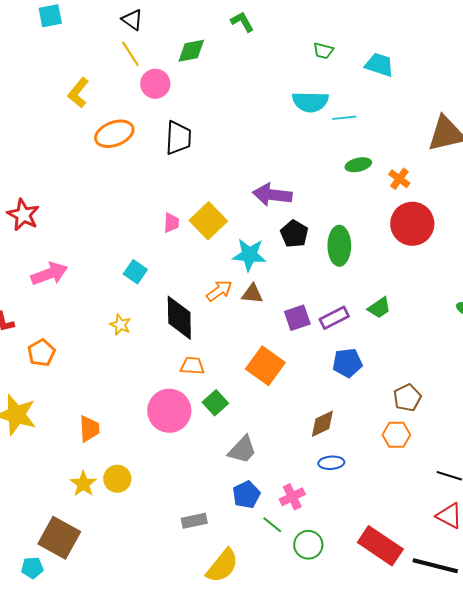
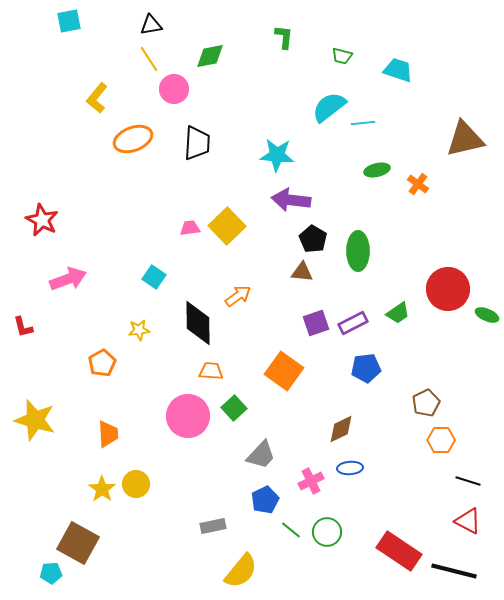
black triangle: (132, 20) -> (151, 25), turned -45
green L-shape: (242, 22) -> (284, 37), moved, turned 35
cyan semicircle: (310, 102) -> (329, 107), turned 141
pink trapezoid: (171, 223) -> (190, 228), turned -100
red circle: (412, 224) -> (448, 289), moved
cyan star: (249, 255) -> (277, 155), moved
brown triangle: (252, 294) -> (302, 272), moved
yellow star: (120, 325) -> (139, 330), turned -30
orange pentagon: (41, 353) -> (102, 363), moved
orange hexagon: (396, 435) -> (441, 440), moved
pink cross: (292, 497) -> (311, 481), moved
green circle: (308, 545) -> (327, 532), moved

